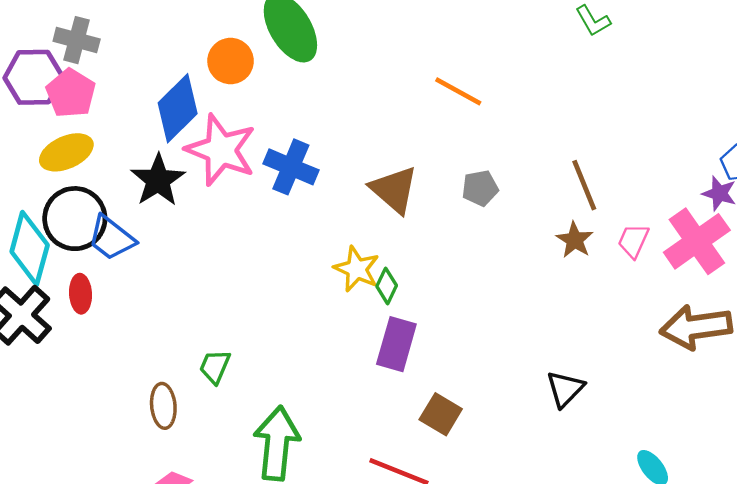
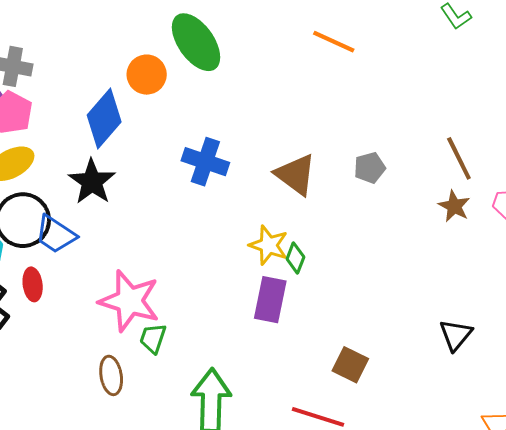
orange line: (458, 91) -> (334, 42), moved
pink star: (221, 150) -> (129, 301), moved
purple rectangle: (396, 344) -> (270, 300), moved

